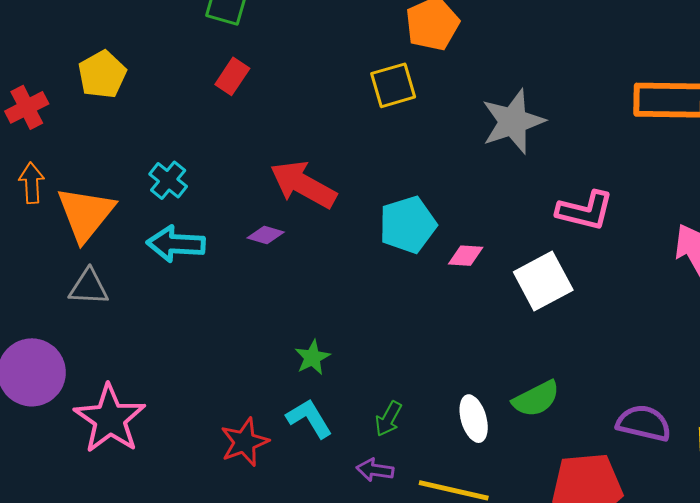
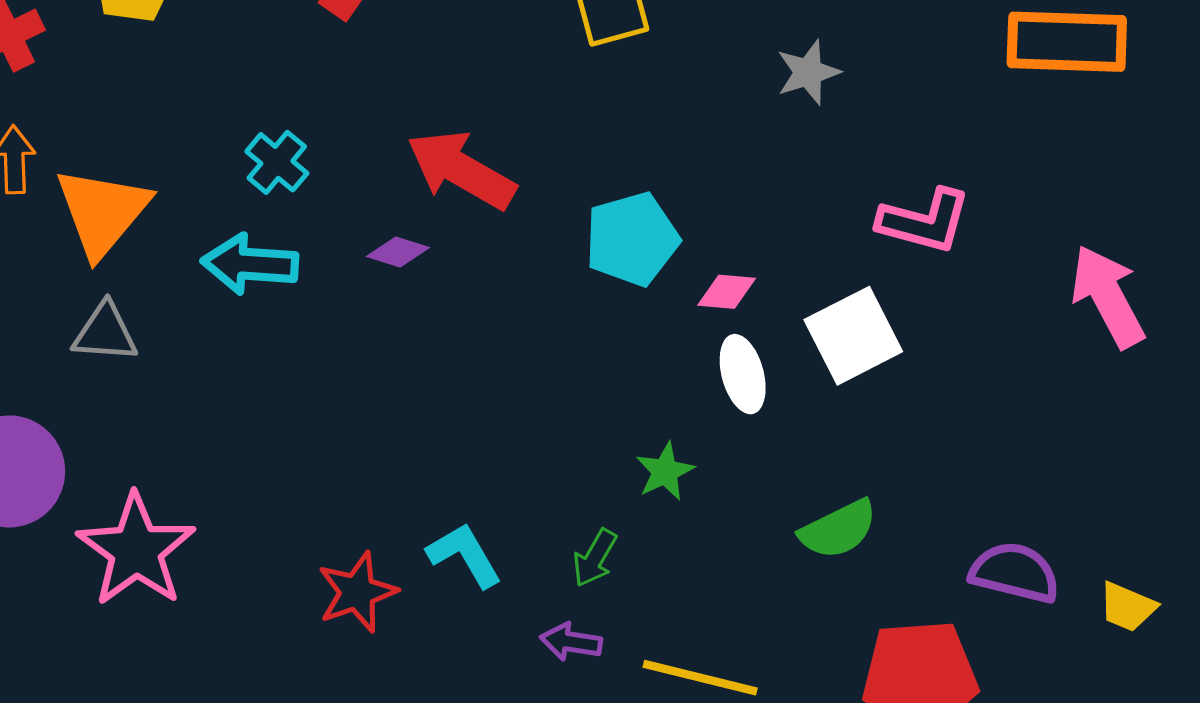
gray star: (513, 122) -> (808, 72), size x0.6
cyan cross: (168, 180) -> (277, 162), moved
green star: (312, 357) -> (665, 471), moved
white ellipse: (474, 419) -> (743, 374), moved

